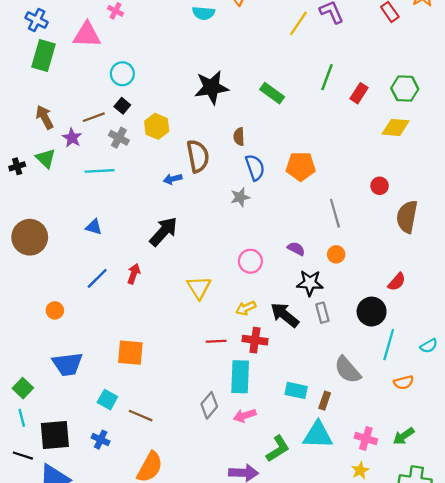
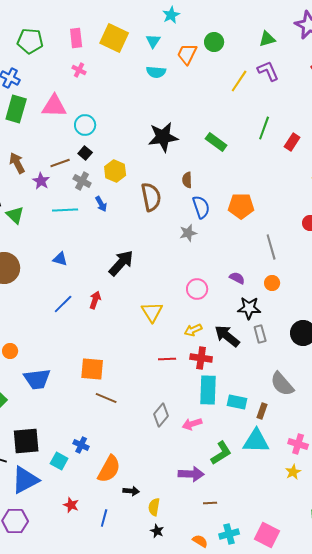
pink triangle: (87, 35) -> (54, 106), moved
green triangle: (46, 158) -> (15, 215), moved
blue arrow: (173, 179) -> (101, 204), moved, turned -105
orange circle: (55, 310) -> (10, 351), moved
cyan rectangle: (240, 377) -> (208, 390), moved
cyan square: (107, 400) -> (59, 461), moved
brown line: (141, 416) -> (106, 398), moved
blue cross: (101, 440) -> (81, 445), moved

